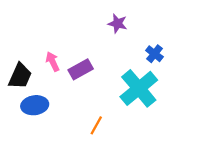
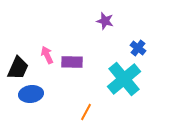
purple rectangle: (81, 69) -> (72, 62), turned 30

